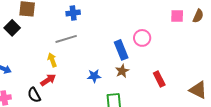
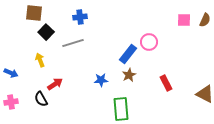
black square: (12, 28) -> (46, 32), moved
blue rectangle: (121, 50) -> (128, 54), turned 60
yellow arrow: (52, 60) -> (40, 60), moved

